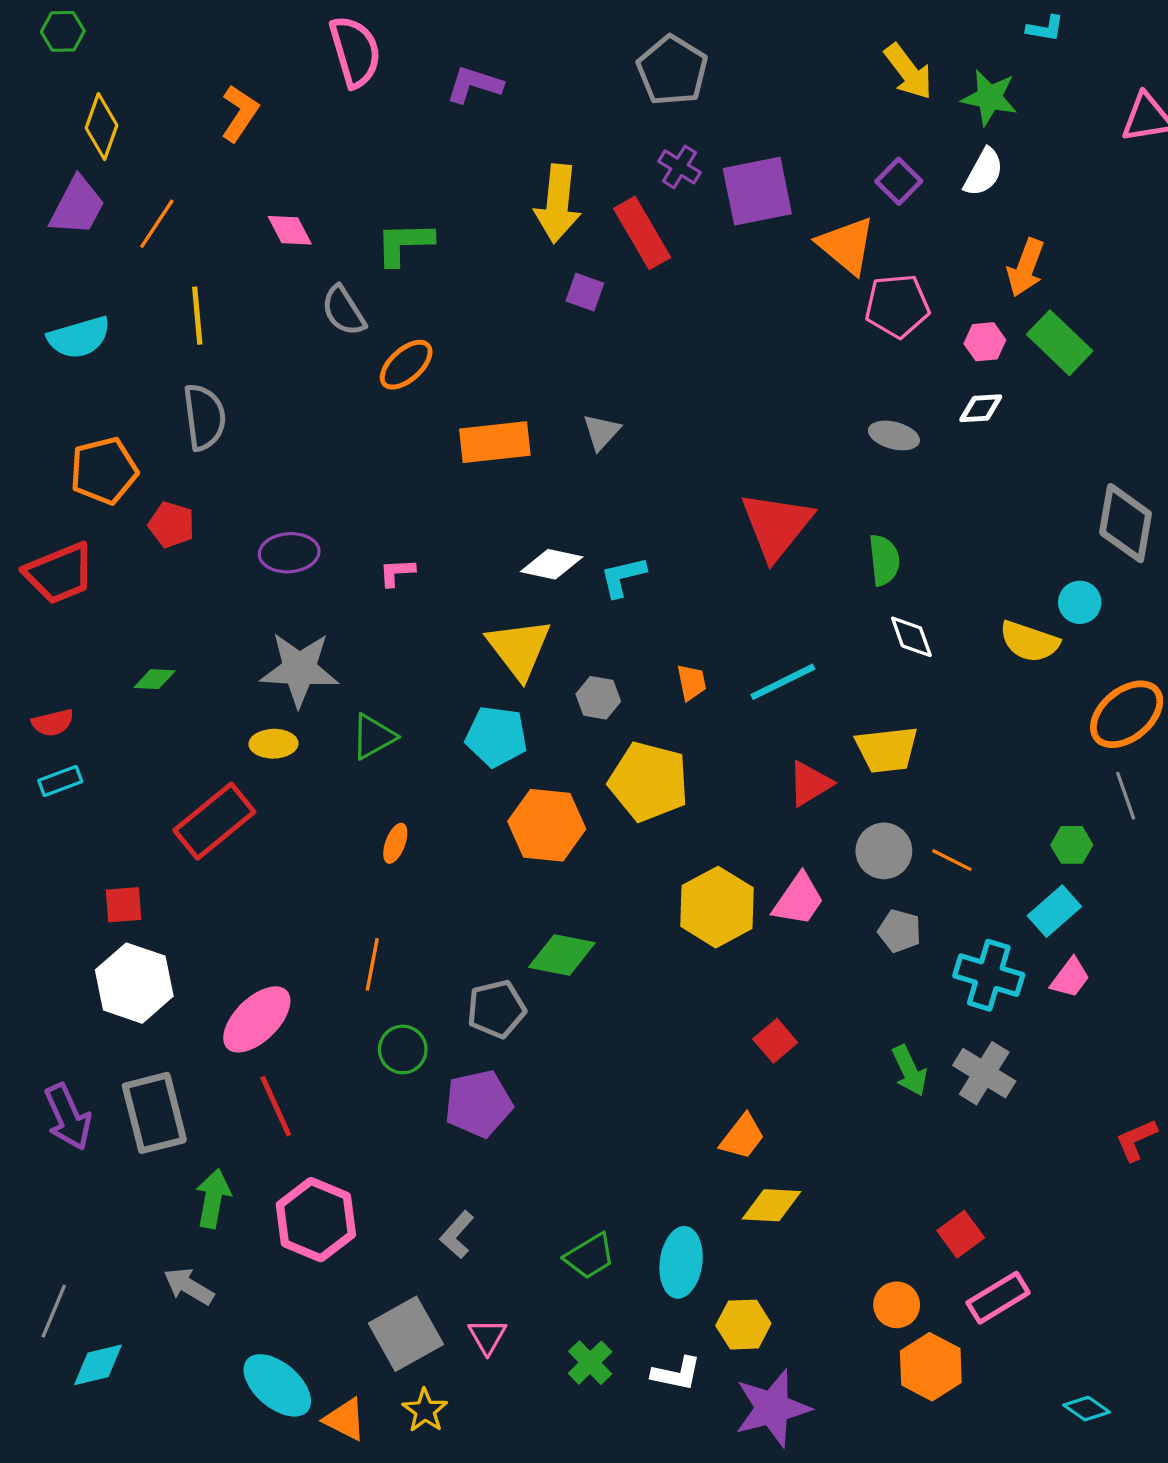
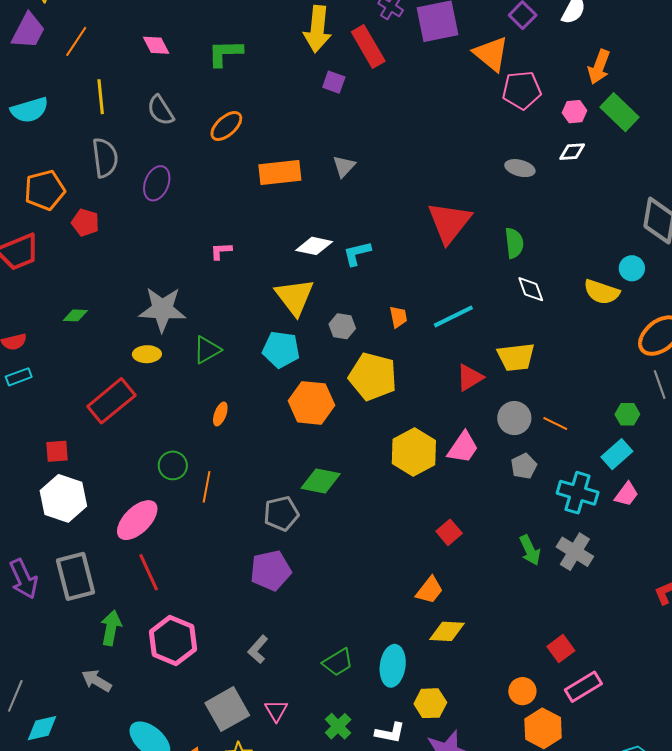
gray semicircle: (344, 311) -> (160, 110), moved
purple ellipse: (289, 553) -> (157, 183), moved, turned -64
gray pentagon: (900, 931) -> (524, 466), turned 30
green circle: (403, 1049) -> (173, 465), moved

